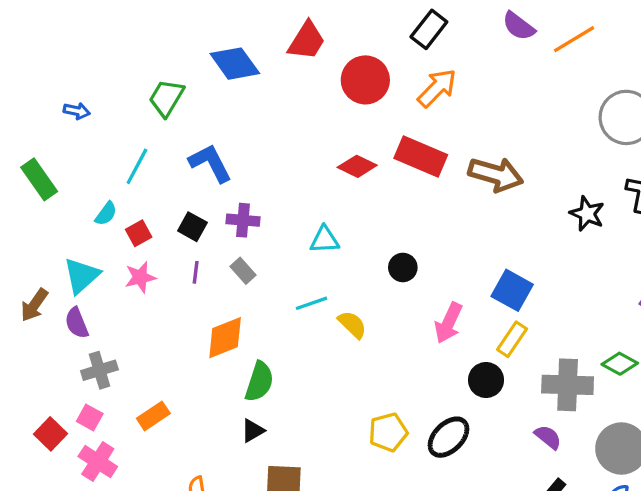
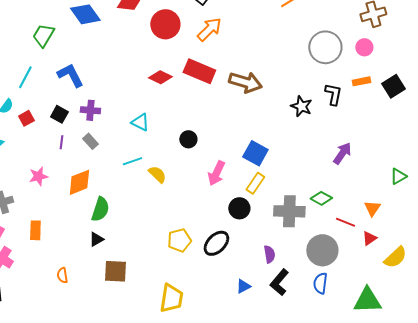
cyan triangle: (325, 240) -> (140, 122), turned 30
pink star: (140, 277) -> (38, 176), moved
orange rectangle: (153, 416) -> (35, 230), turned -54
purple semicircle: (548, 437) -> (269, 254), moved, turned 42

